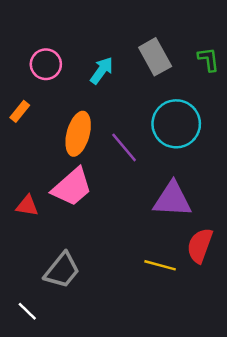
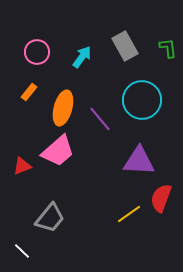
orange rectangle: (20, 111) -> (29, 92), moved
red triangle: (27, 206) -> (22, 166), turned -30
yellow line: (160, 265) -> (129, 214), turned -50

